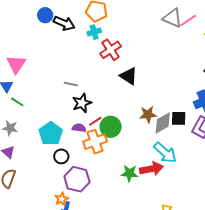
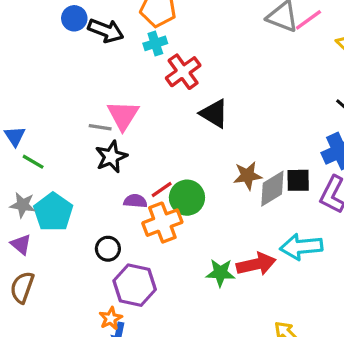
pink triangle: (16, 64) -> (123, 115), moved
gray line: (71, 84) -> (100, 127), moved
black star: (82, 103) -> (111, 157), moved
cyan pentagon: (51, 134) -> (53, 212), moved
cyan arrow: (165, 153) -> (301, 247), moved, turned 135

